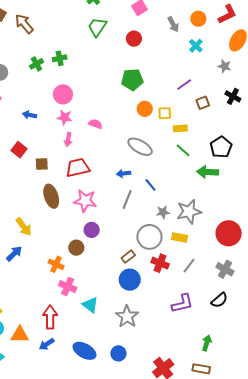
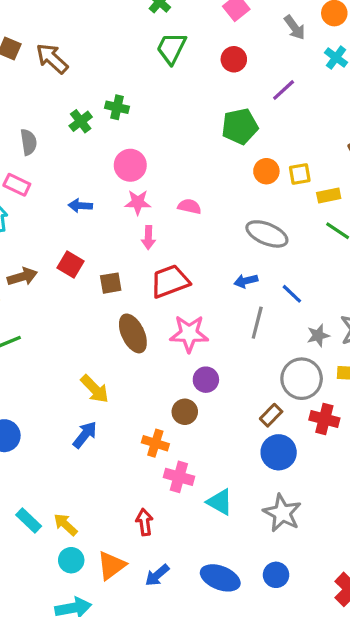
green cross: (60, 58) -> (117, 107), turned 32
purple line: (184, 85) -> (284, 90), moved
red arrow: (50, 317) -> (144, 522), moved, size x0.7
orange triangle: (20, 335) -> (111, 566), turned -30

